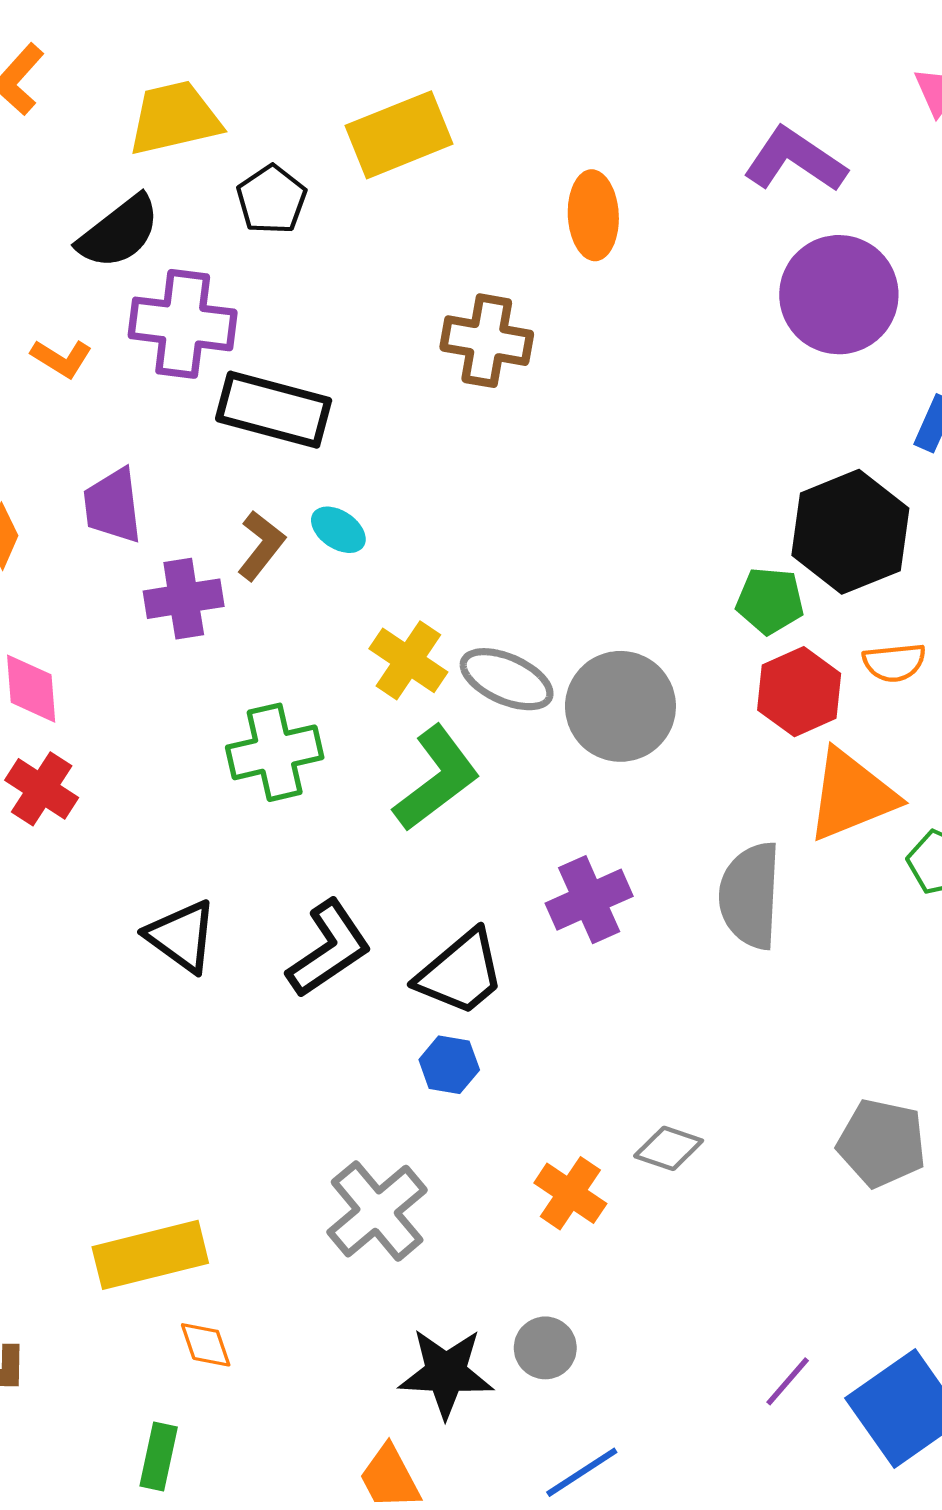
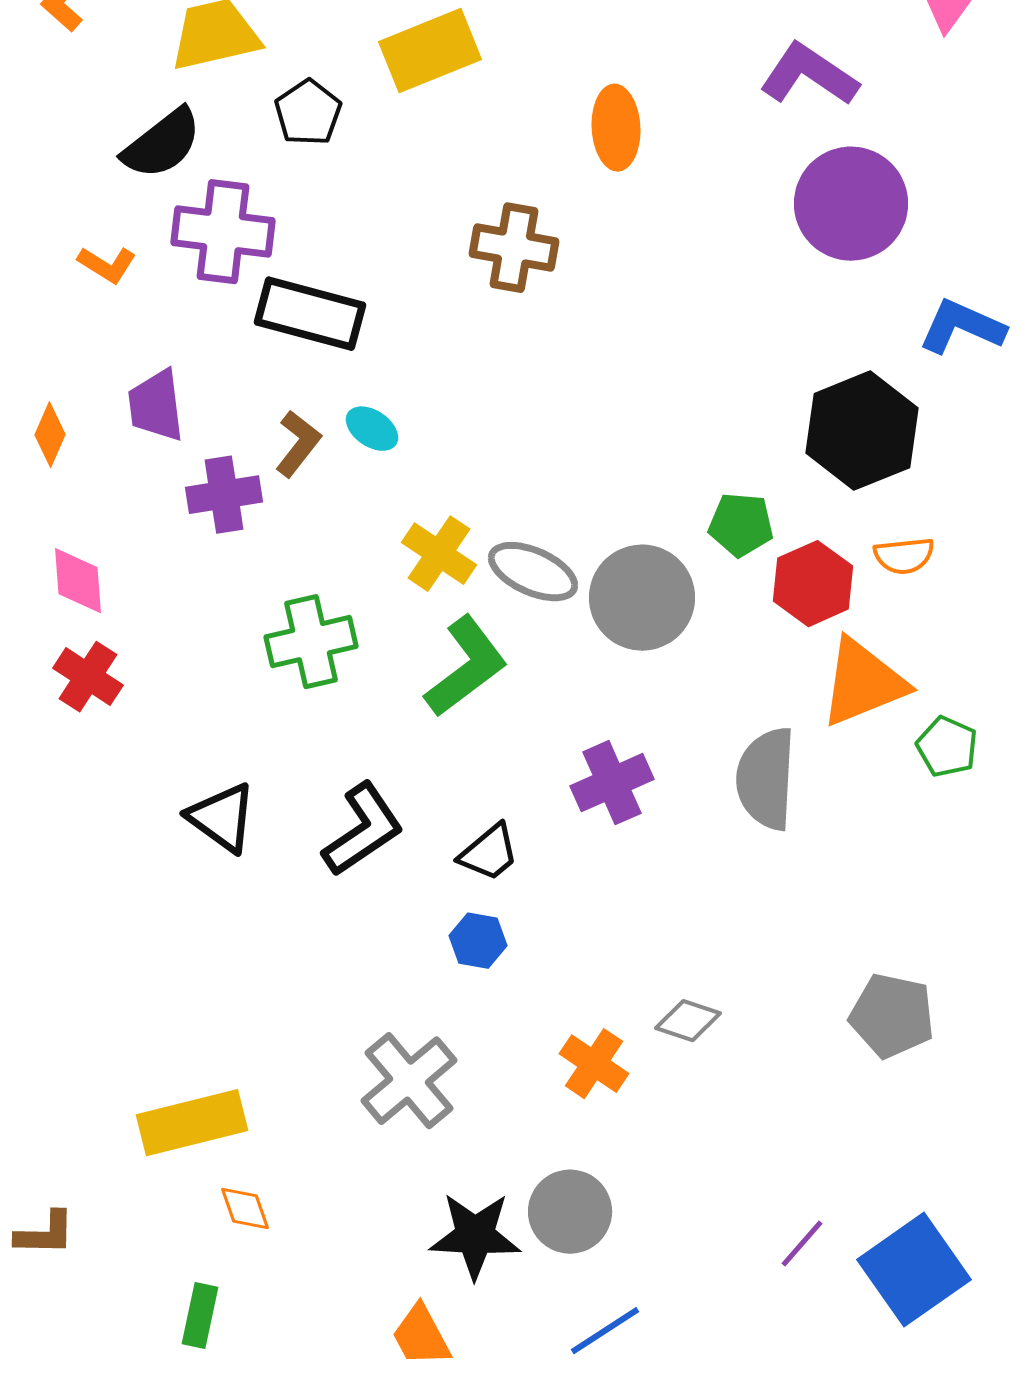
green pentagon: (770, 601) -> (741, 525), moved
black trapezoid: (461, 973) -> (489, 853), size x0.7
gray circle: (545, 1348) -> (570, 1212), size x1.4

